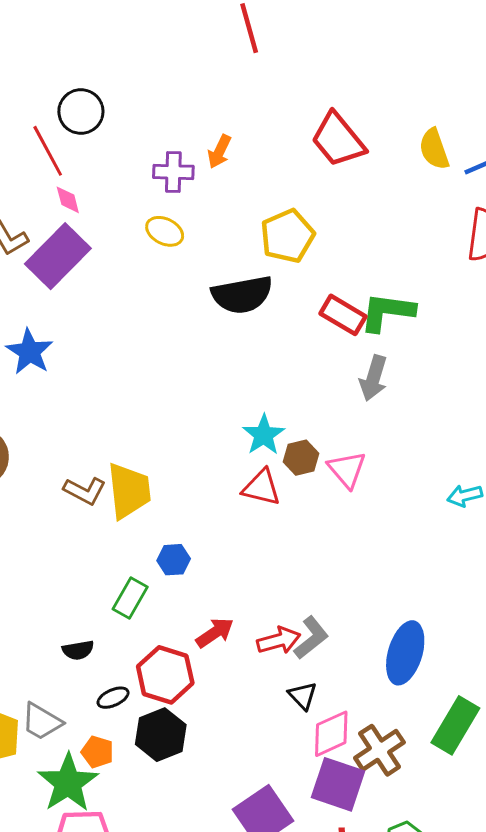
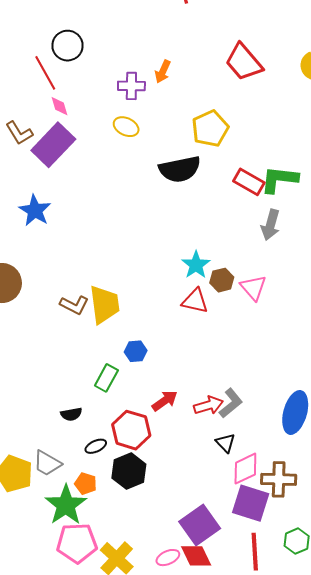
brown cross: (380, 750) -> (279, 479), turned 36

